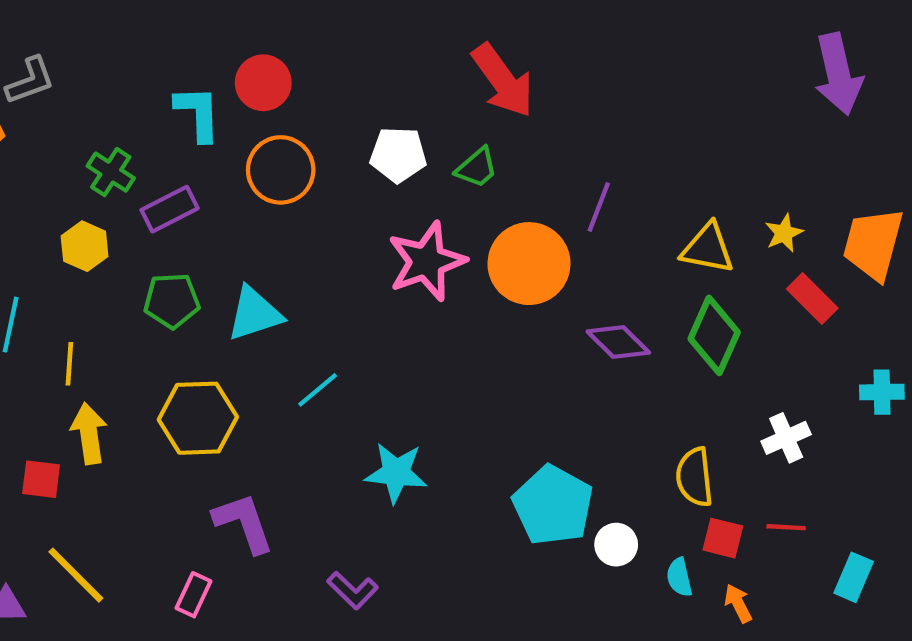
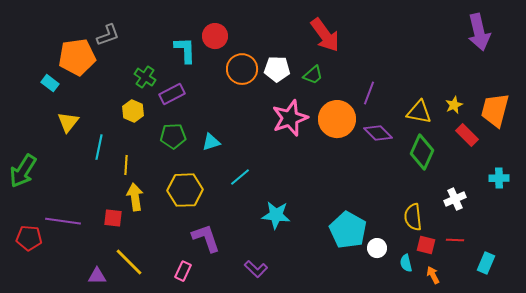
orange circle: (281, 170) -> (242, 69), moved
cyan triangle: (255, 314) -> (211, 142), size x0.7
purple diamond: (618, 342) -> (378, 133), moved

